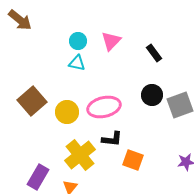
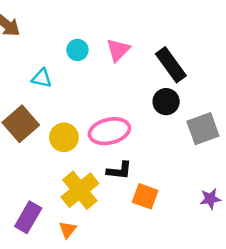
black rectangle: (154, 53) -> (171, 65), size x1.6
cyan triangle: (77, 63) -> (42, 78), moved
black circle: (152, 95) -> (166, 102), moved

